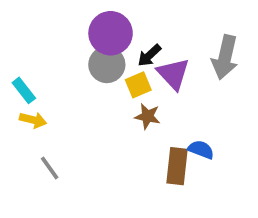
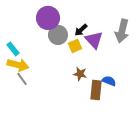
purple circle: (111, 33) -> (48, 18), moved
brown star: (147, 116) -> (80, 74), moved
yellow arrow: (33, 120) -> (18, 65), size x1.5
gray line: (50, 168) -> (22, 79), moved

